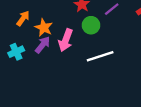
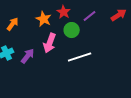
orange star: (44, 28) -> (44, 19), moved
purple arrow: (43, 45) -> (28, 56), moved

